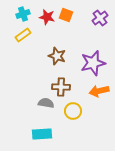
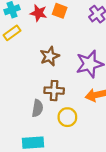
brown star: (57, 56) -> (50, 56), turned 30
gray semicircle: (46, 103) -> (37, 108), turned 91

